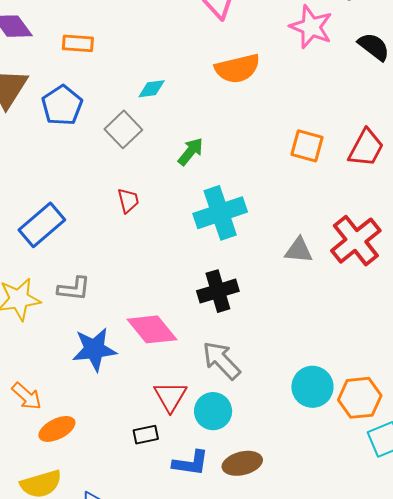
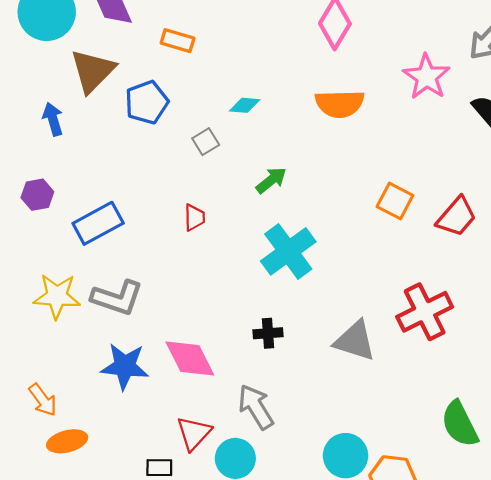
gray square: (123, 129) -> (206, 142), size x0.7
cyan cross: (220, 213) -> (288, 251), turned -30
gray triangle: (299, 250) -> (355, 341), moved, size x1.4
gray L-shape: (74, 289) -> (117, 298), size x1.4
black cross: (218, 291) -> (268, 333), size x0.7

